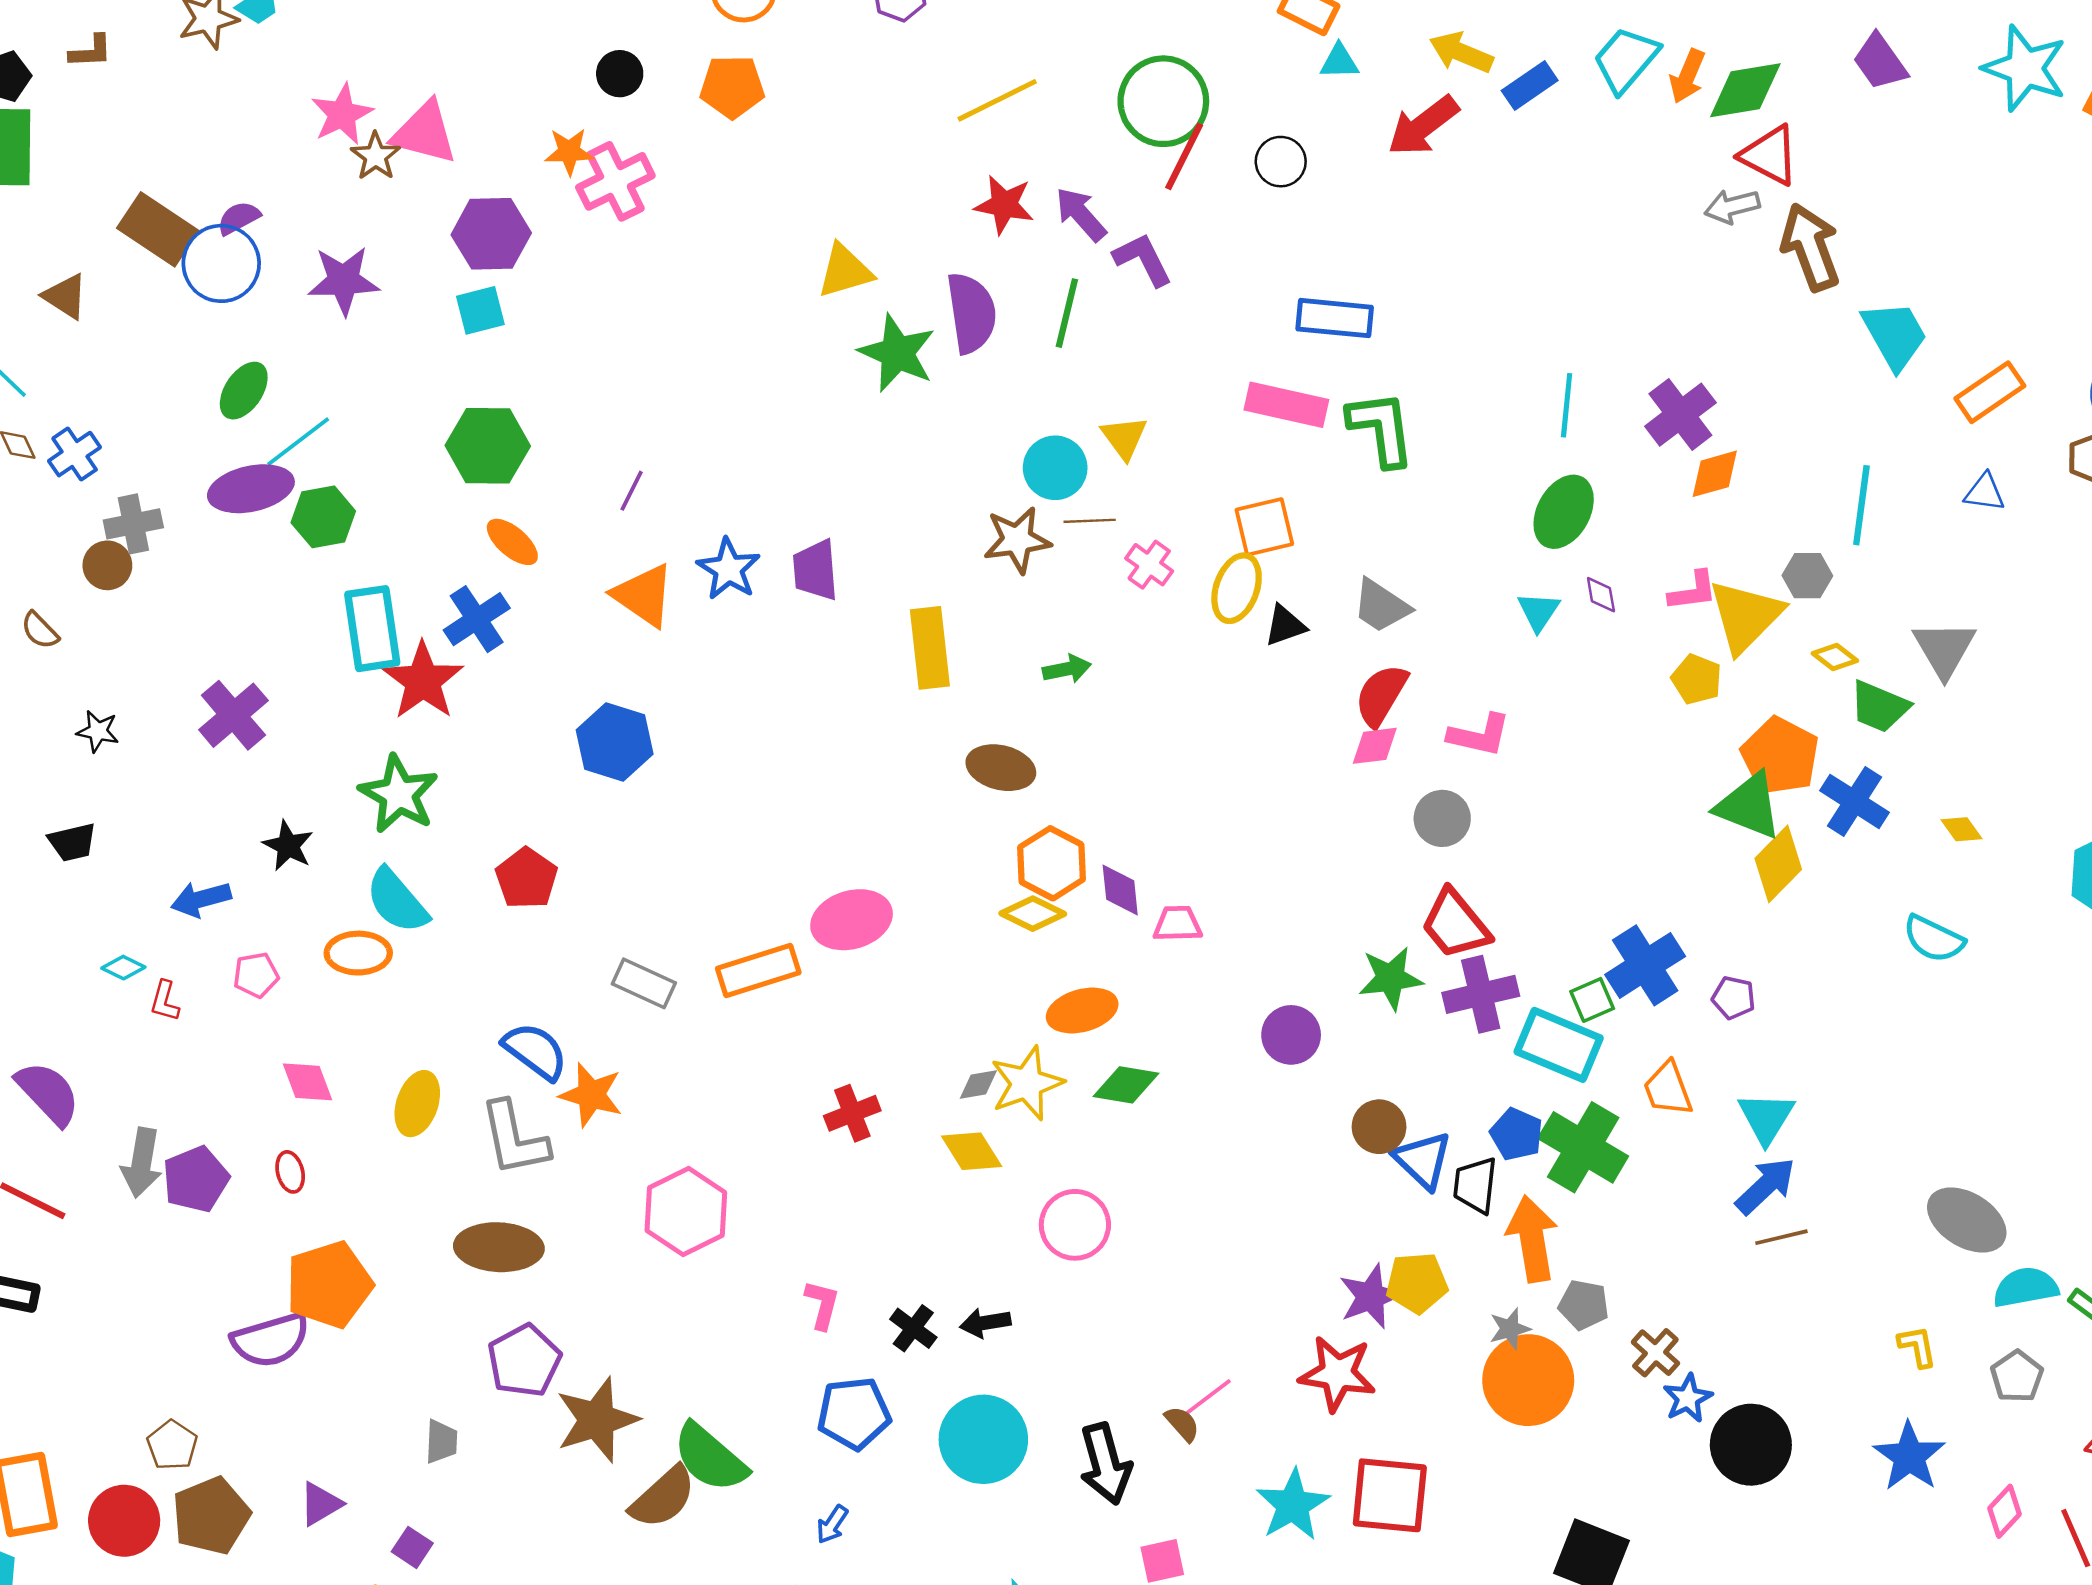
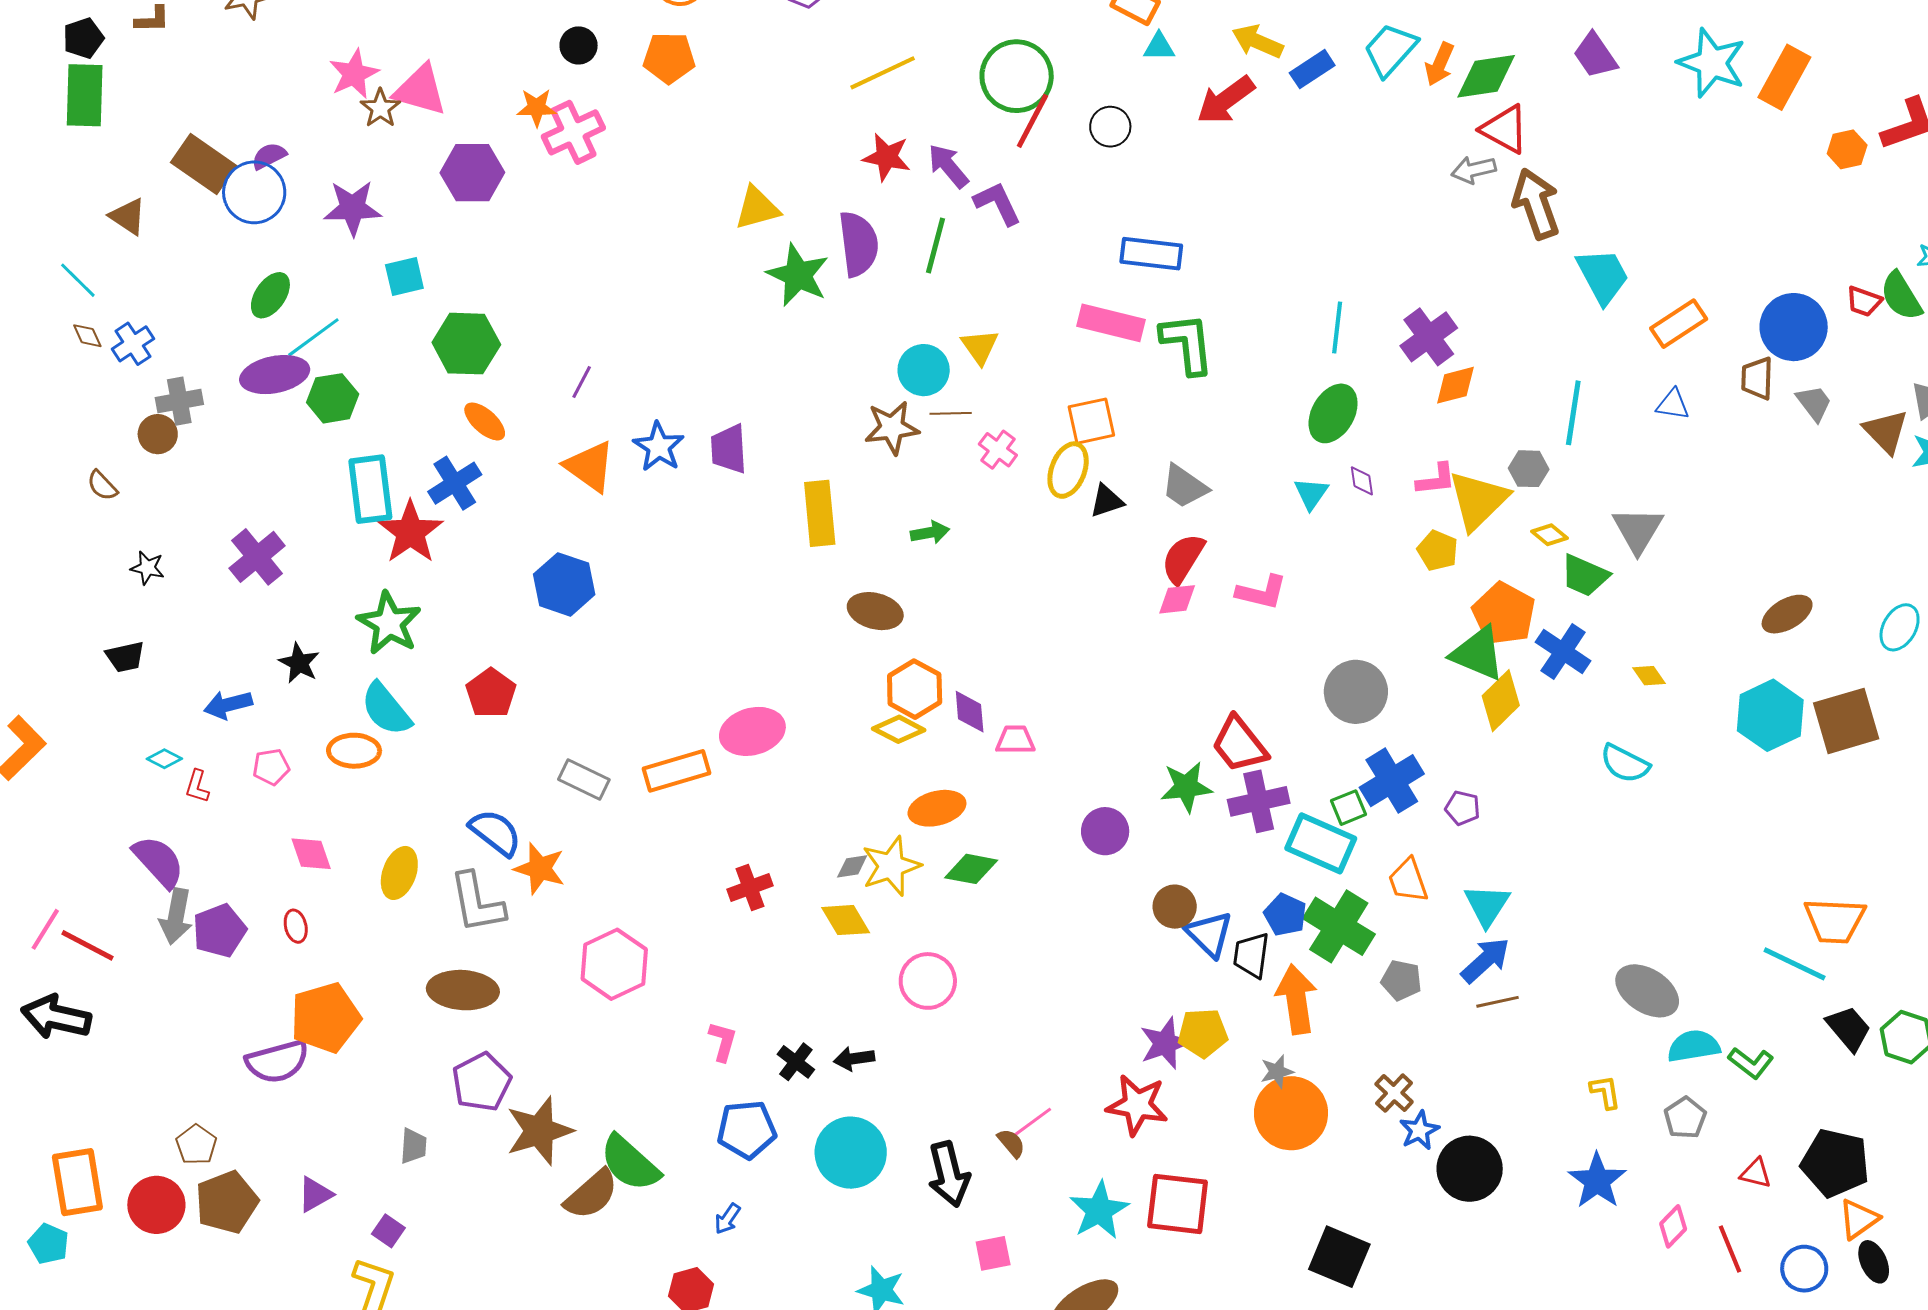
cyan square: (480, 310) -> (404, 277), moved
gray circle: (1442, 818) -> (1356, 692), moved, size x1.4
purple semicircle: (48, 1093) -> (159, 862), moved
gray pentagon: (1584, 1305) -> (1401, 980), moved

